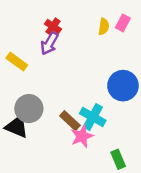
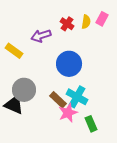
red cross: (53, 27) -> (67, 24), moved
purple arrow: (49, 43) -> (41, 36), turned 42
blue circle: (123, 86) -> (69, 64), moved
green rectangle: (118, 159) -> (91, 124), moved

